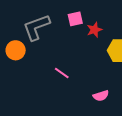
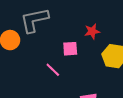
pink square: (75, 19) -> (70, 49), moved

